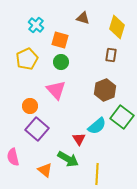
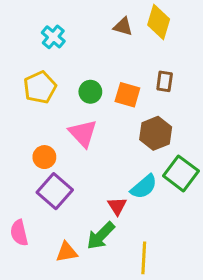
yellow diamond: (117, 27) -> (159, 22), moved
orange square: (60, 40) -> (127, 95), moved
green arrow: (68, 159) -> (101, 236), turned 105
orange triangle: (45, 170) -> (67, 252), turned -49

